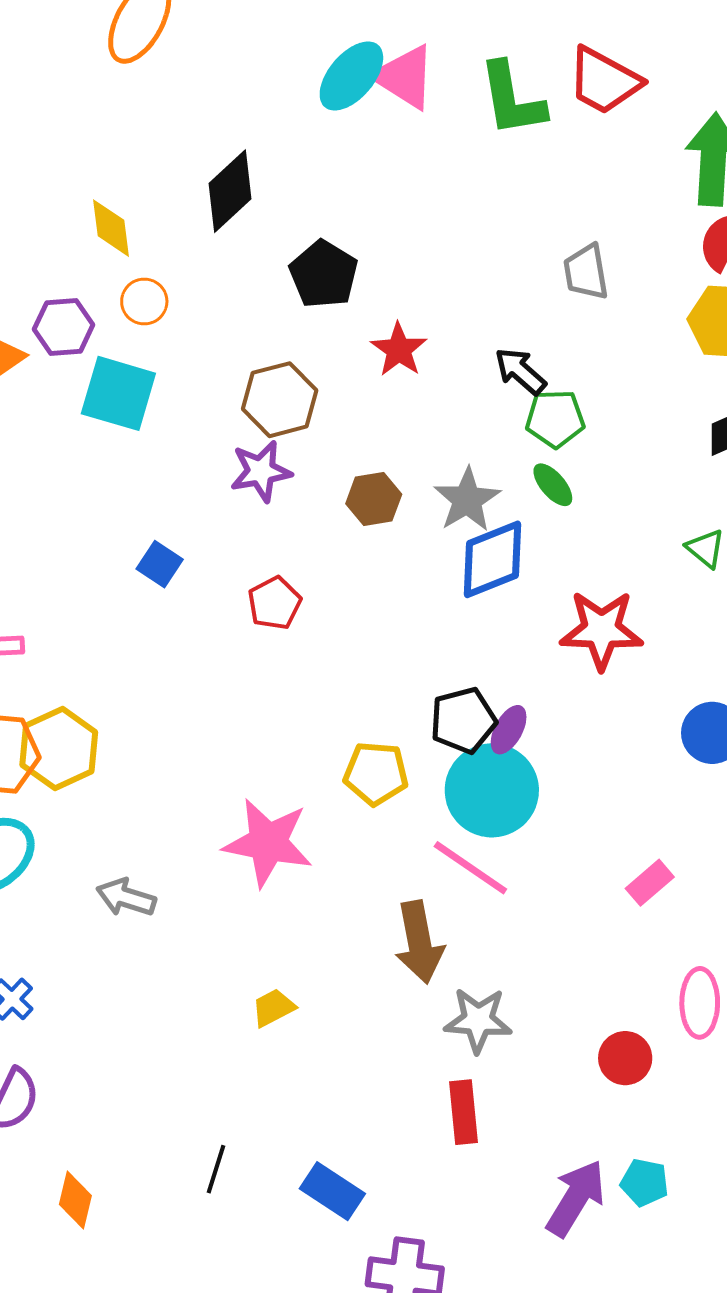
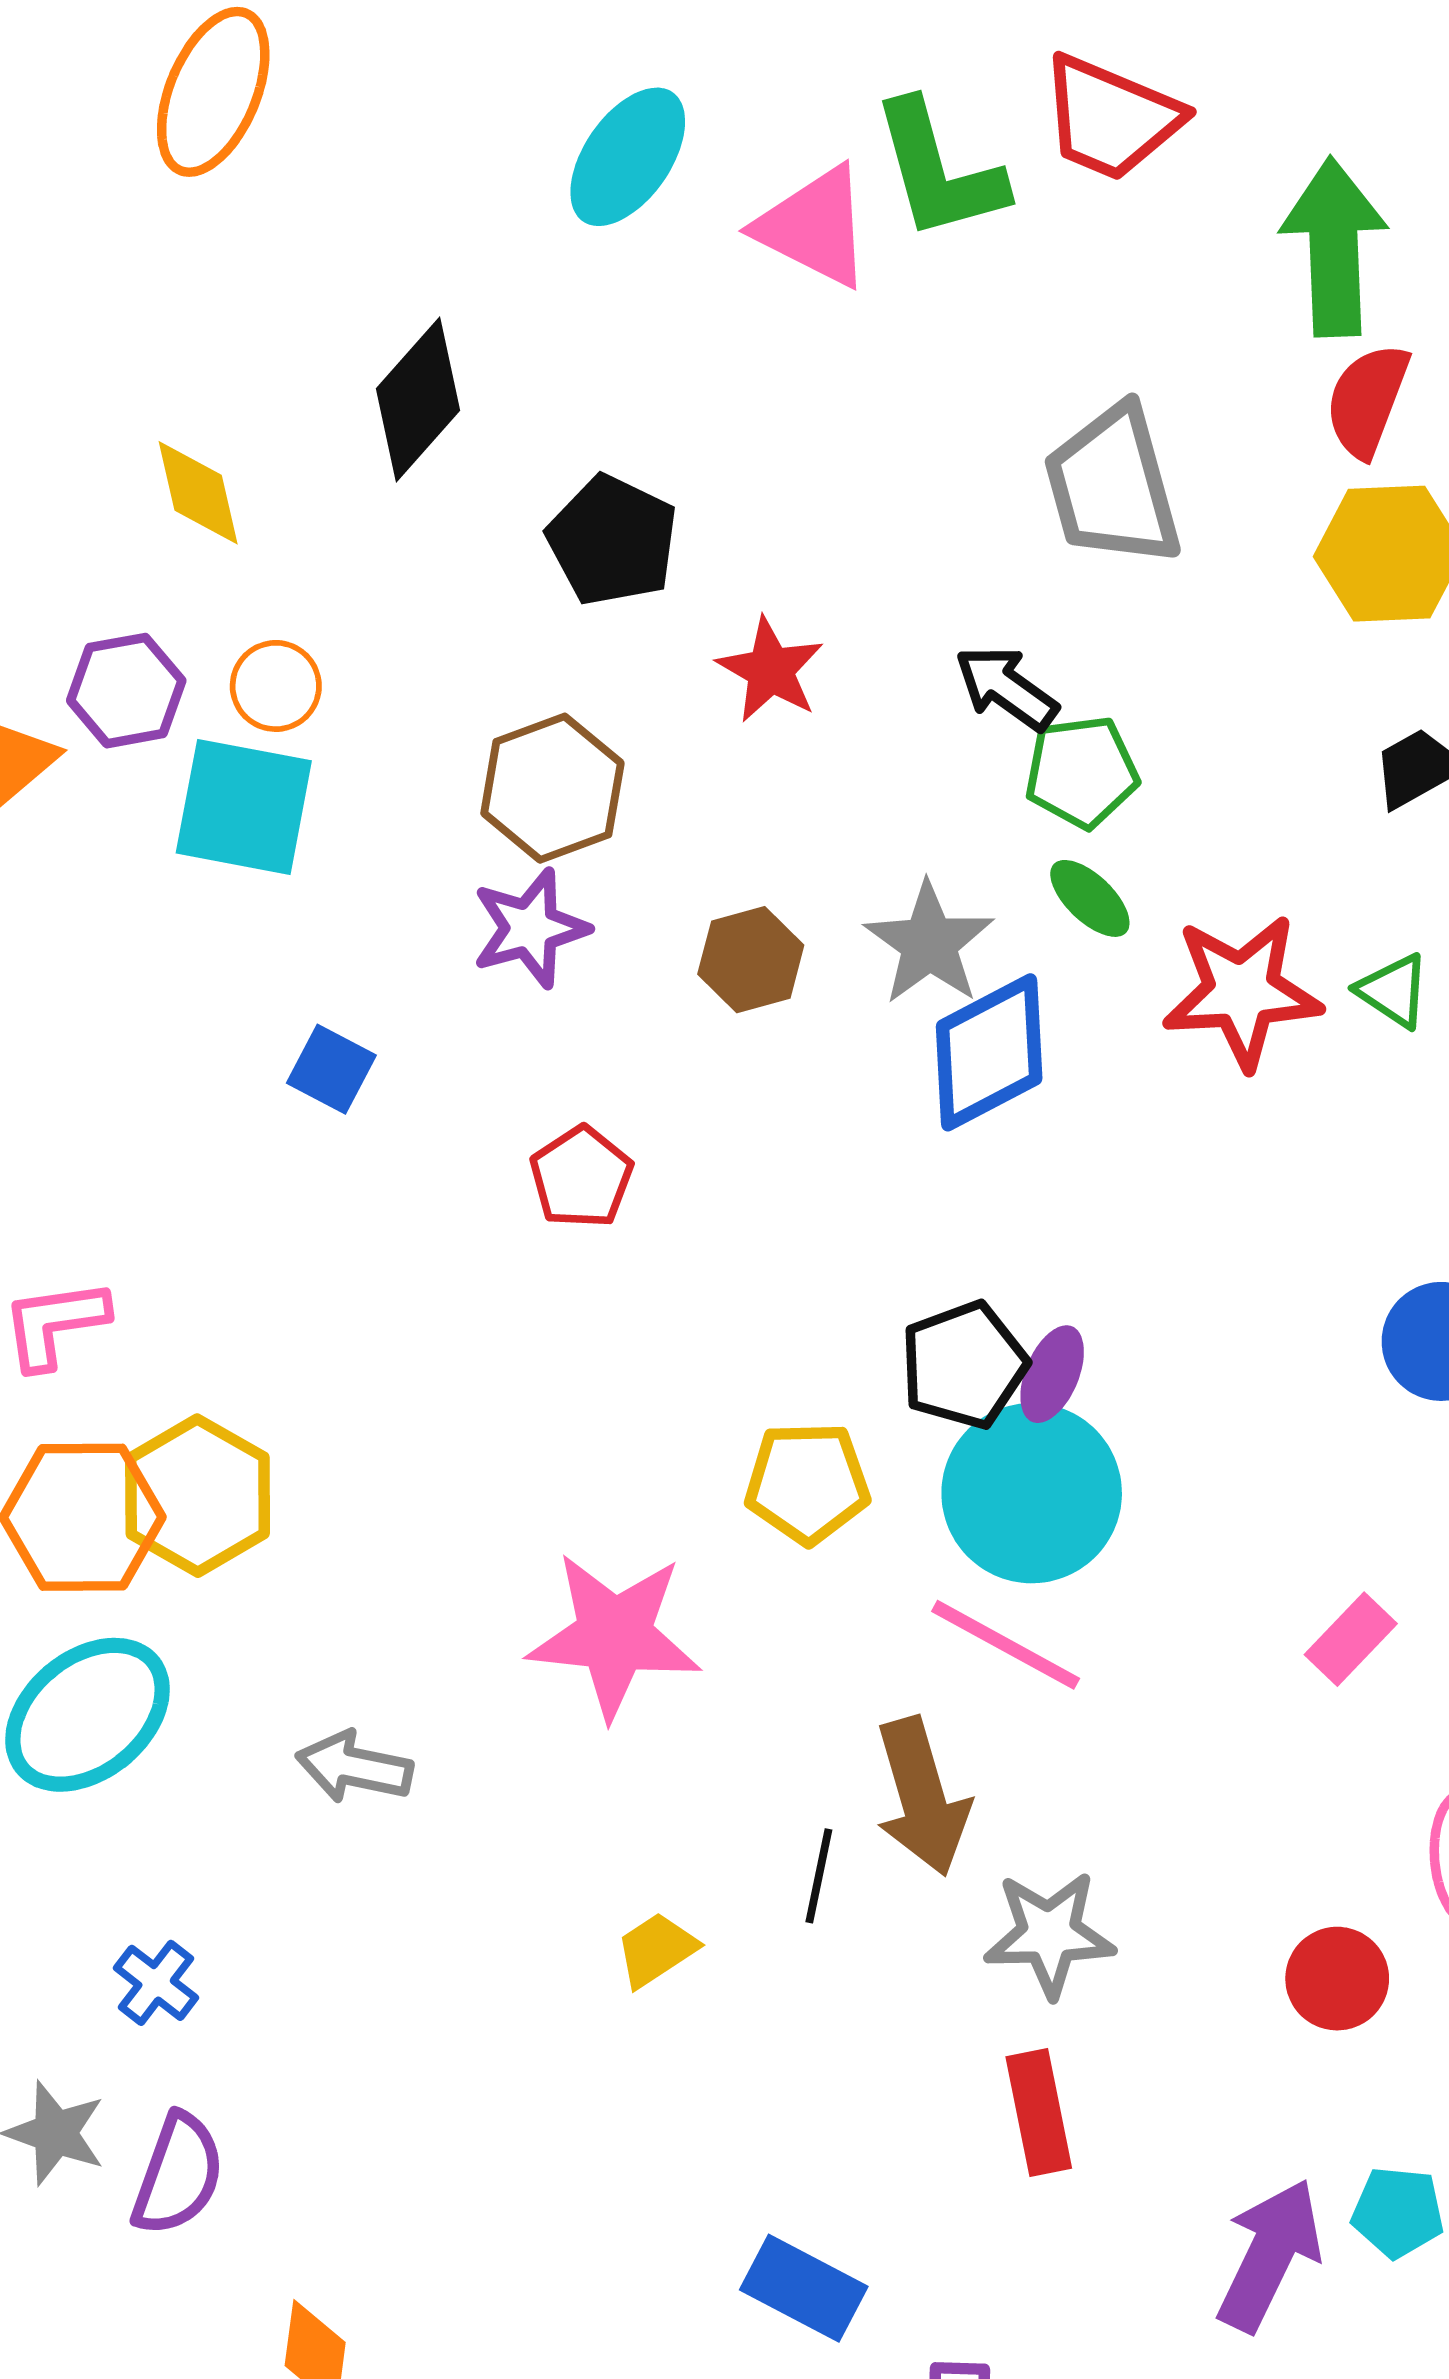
pink triangle: (405, 77) -> (814, 227), moved
gray trapezoid: (586, 272) -> (1113, 486), size x1.5
orange circle: (144, 301) -> (276, 686), moved
blue square: (160, 564) -> (331, 1069), moved
red star: (601, 630) -> (1242, 992), moved
black line: (216, 1169) -> (819, 1876), moved

